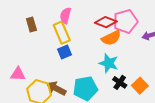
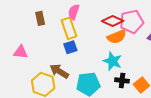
pink triangle: (18, 74) -> (21, 52), moved
black cross: (120, 82) -> (122, 80), turned -32
brown arrow: (56, 88) -> (59, 71), moved

